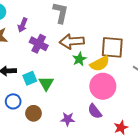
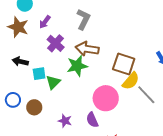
green star: (79, 59) -> (77, 66), moved, size x1.5
yellow semicircle: (100, 64) -> (131, 81), moved, turned -36
blue circle: (13, 101) -> (13, 100), moved

